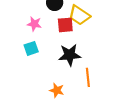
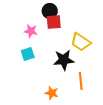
yellow trapezoid: (79, 15) -> (81, 42), moved
red square: (65, 25) -> (54, 22), moved

